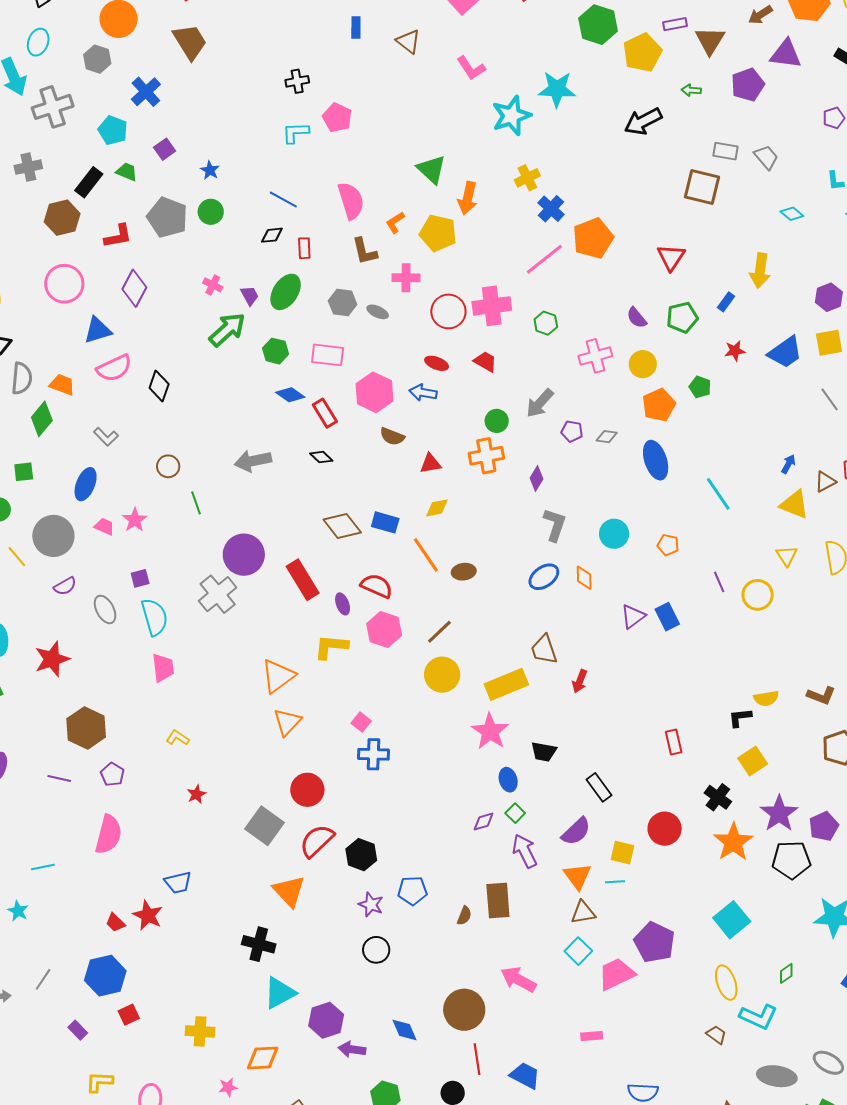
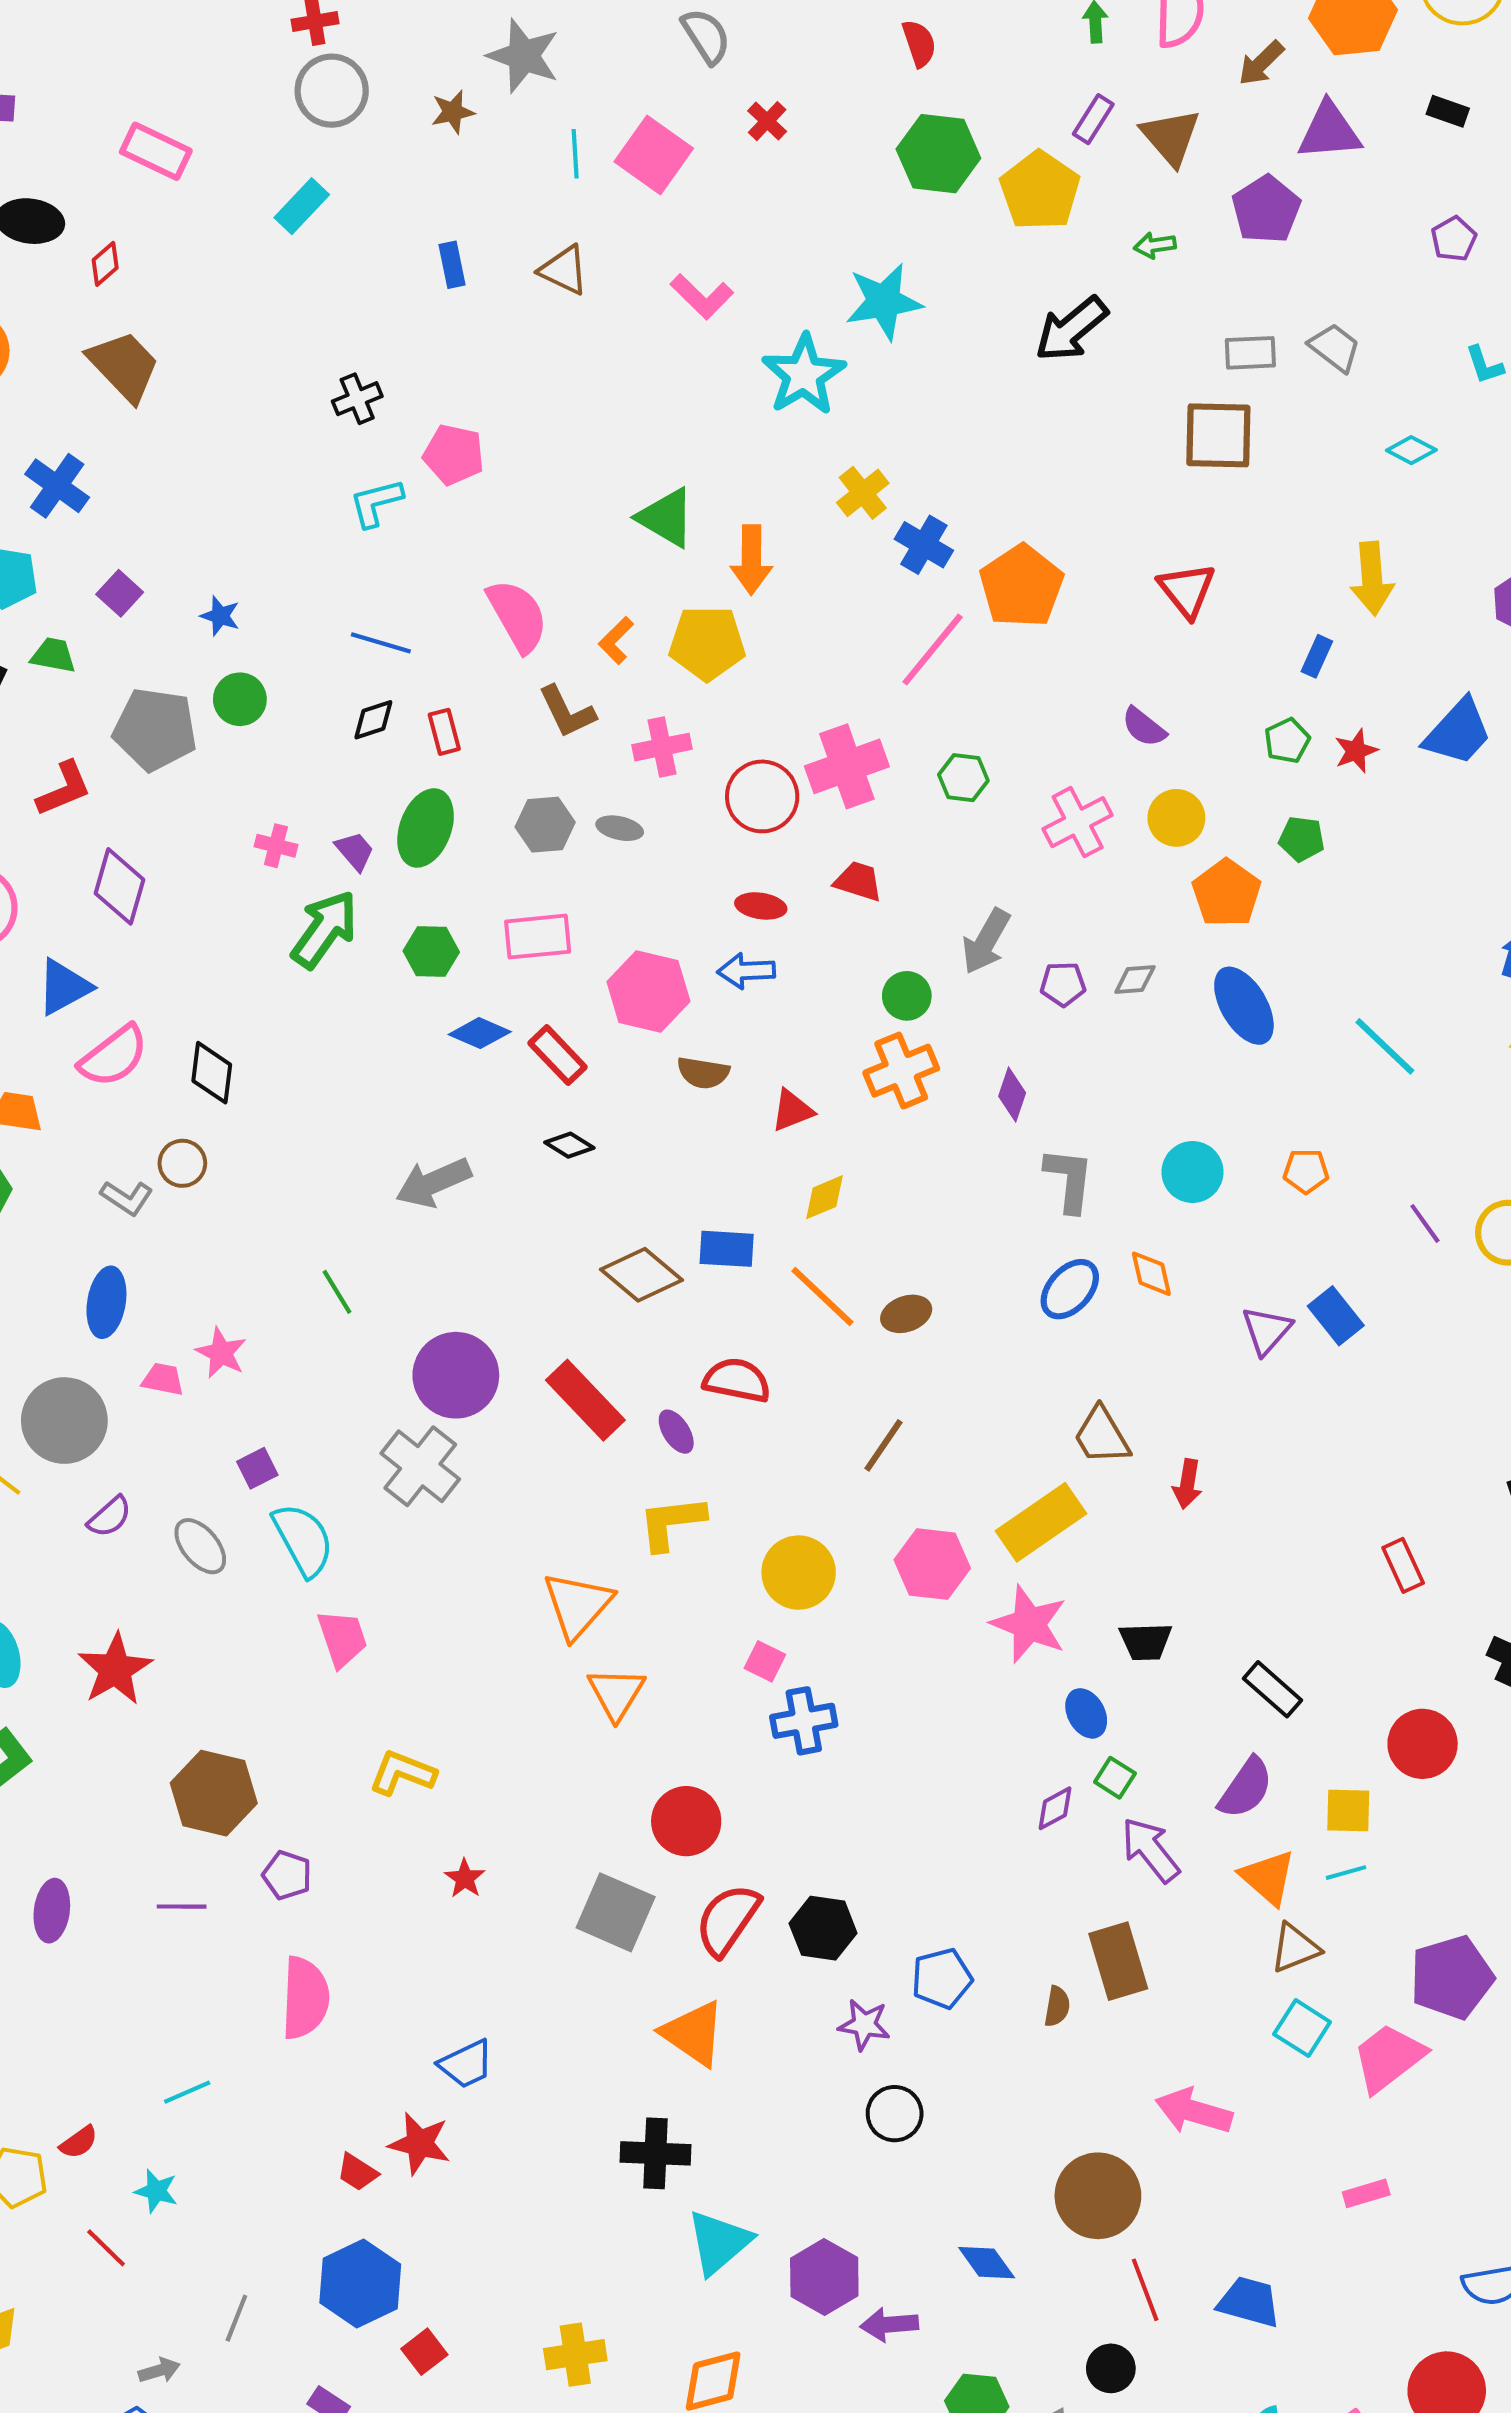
purple rectangle: (675, 24) -> (1093, 119), turned -35
green pentagon: (682, 318) -> (1287, 741), moved, size x0.7
brown circle: (168, 466) -> (182, 1163), moved
pink hexagon: (384, 629) -> (932, 1564), moved
yellow circle: (442, 675) -> (799, 1573), moved
yellow L-shape: (178, 738) -> (402, 1773), size x1.4
purple pentagon: (654, 942) -> (1452, 1977), turned -30

